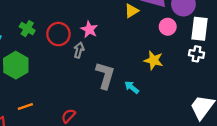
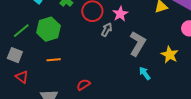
gray L-shape: (105, 75) -> (138, 44), moved
orange line: (25, 107) -> (54, 60), moved

